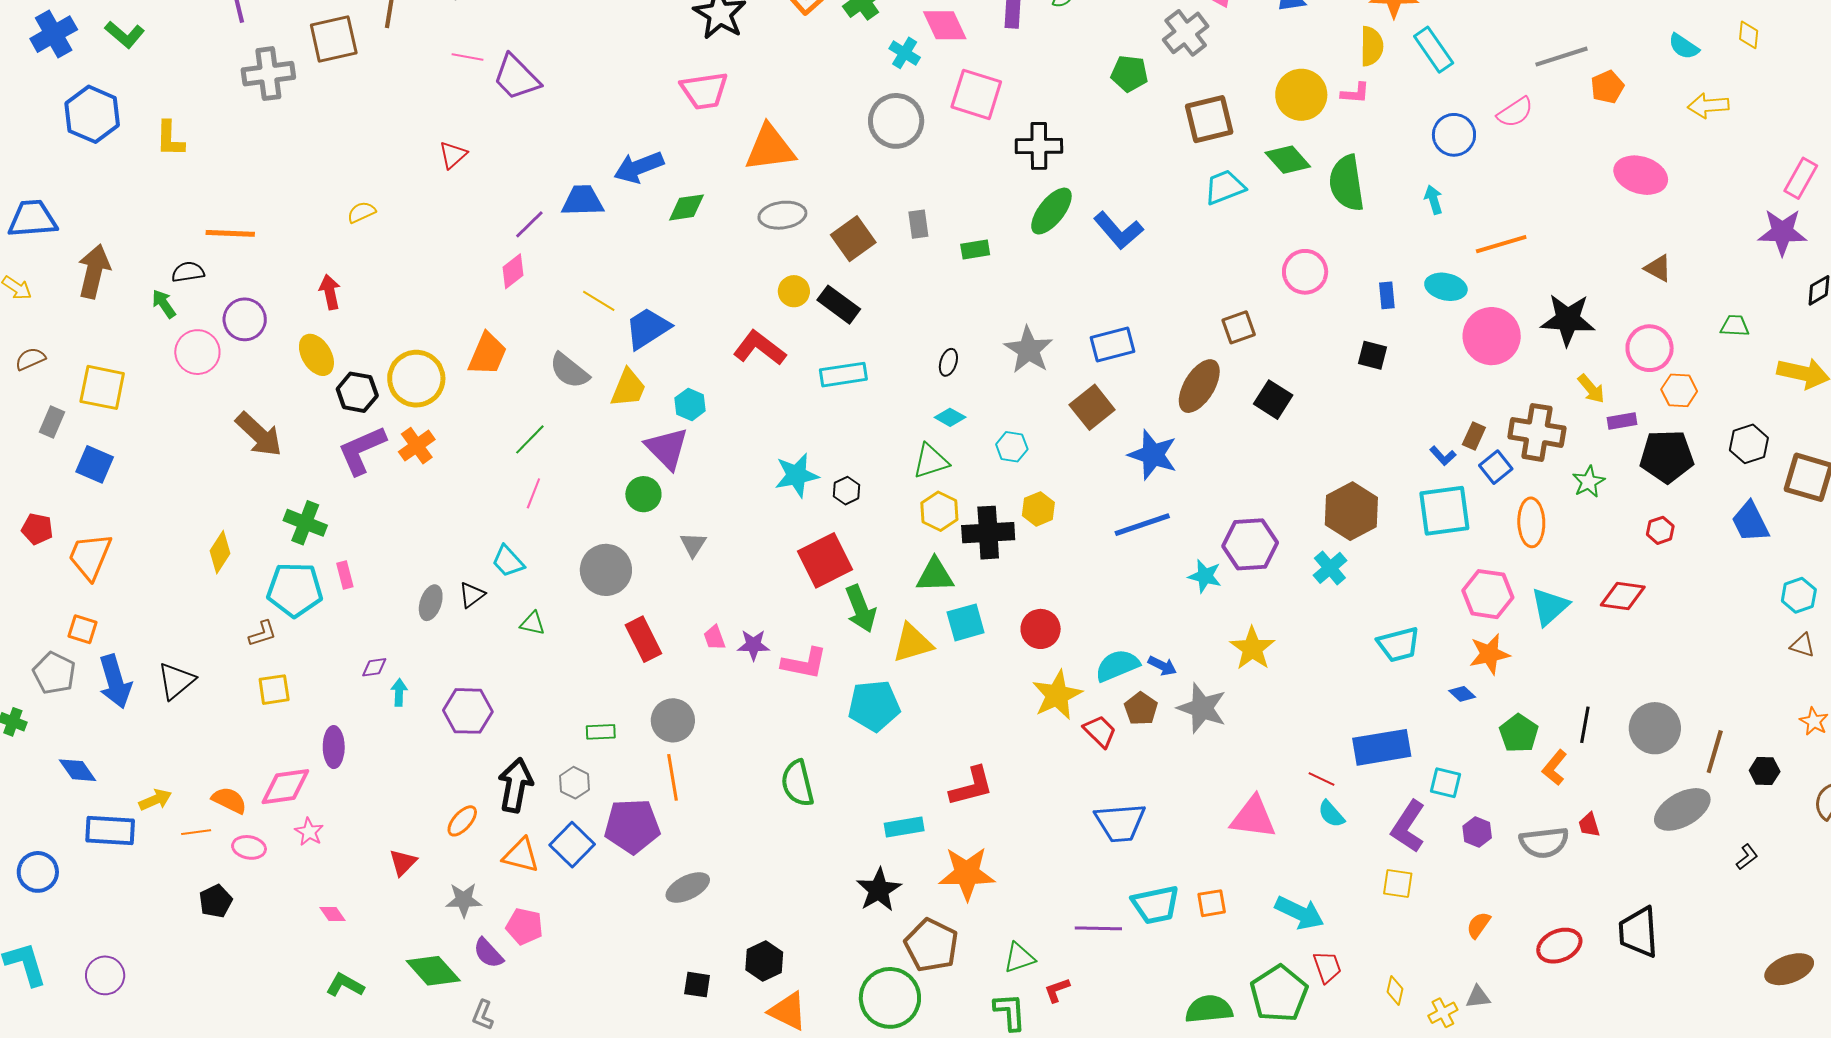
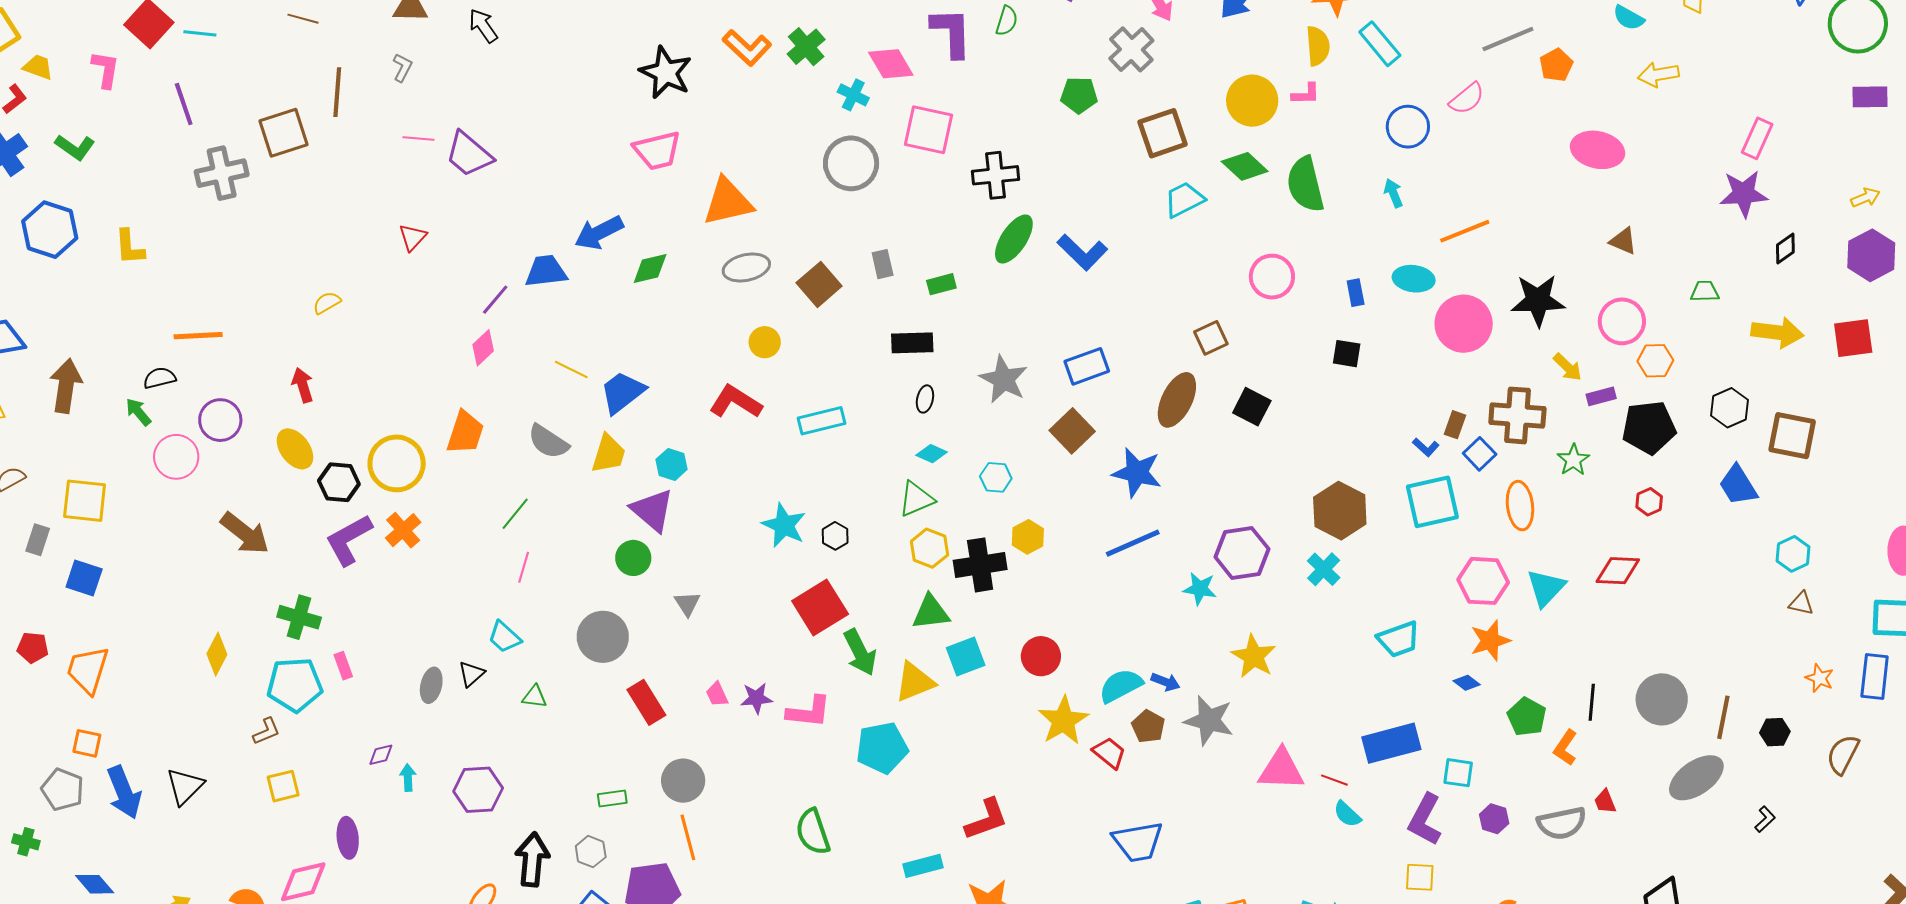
black rectangle: (839, 305) -> (912, 343), moved, turned -33
cyan star: (797, 475) -> (784, 525), turned -30
pink triangle: (1253, 817) -> (1281, 769), moved

